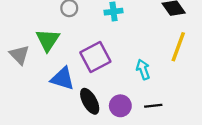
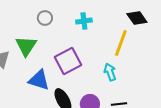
yellow line: (178, 47) -> (121, 43), moved

